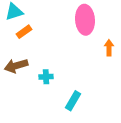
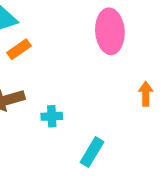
orange arrow: (109, 48) -> (146, 94), moved

